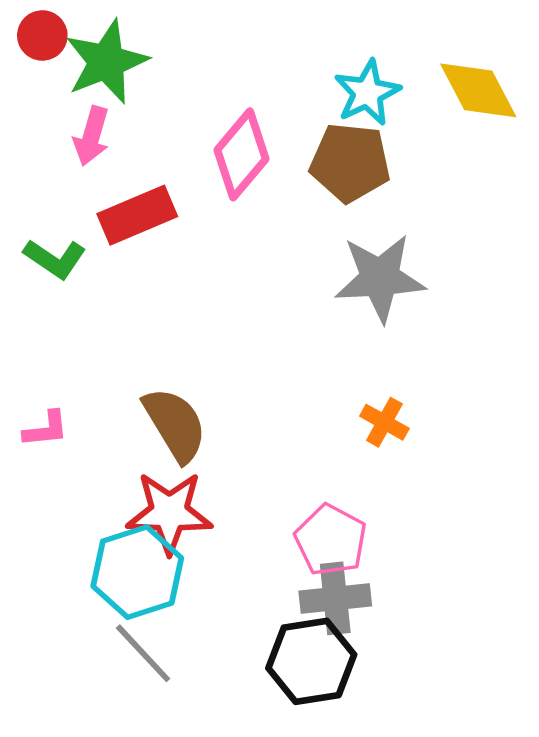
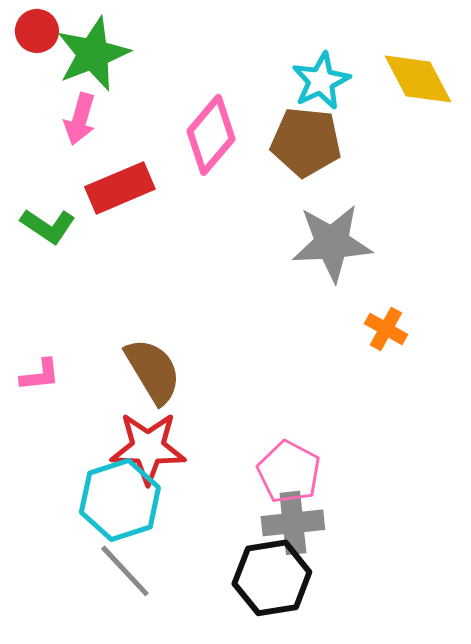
orange cross: (384, 422) -> (386, 329), moved

